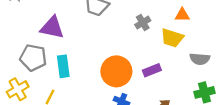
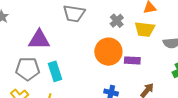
purple rectangle: (152, 70) -> (132, 60), turned 35
orange circle: (116, 71) -> (108, 52), moved

